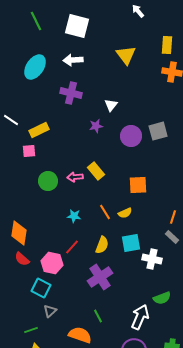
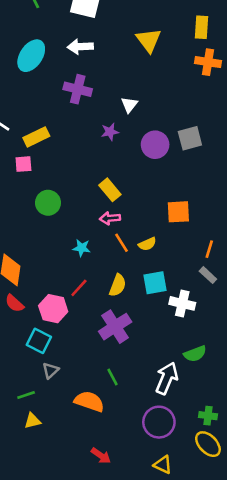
pink arrow: (75, 177) -> (110, 218), moved
orange square: (138, 185) -> (178, 212), moved

